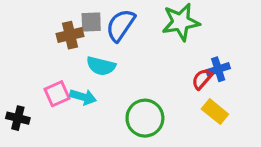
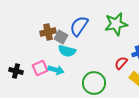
gray square: (91, 22) -> (61, 37), moved, turned 32
red semicircle: (202, 79) -> (121, 63), moved
black cross: (18, 118) -> (16, 71), moved

